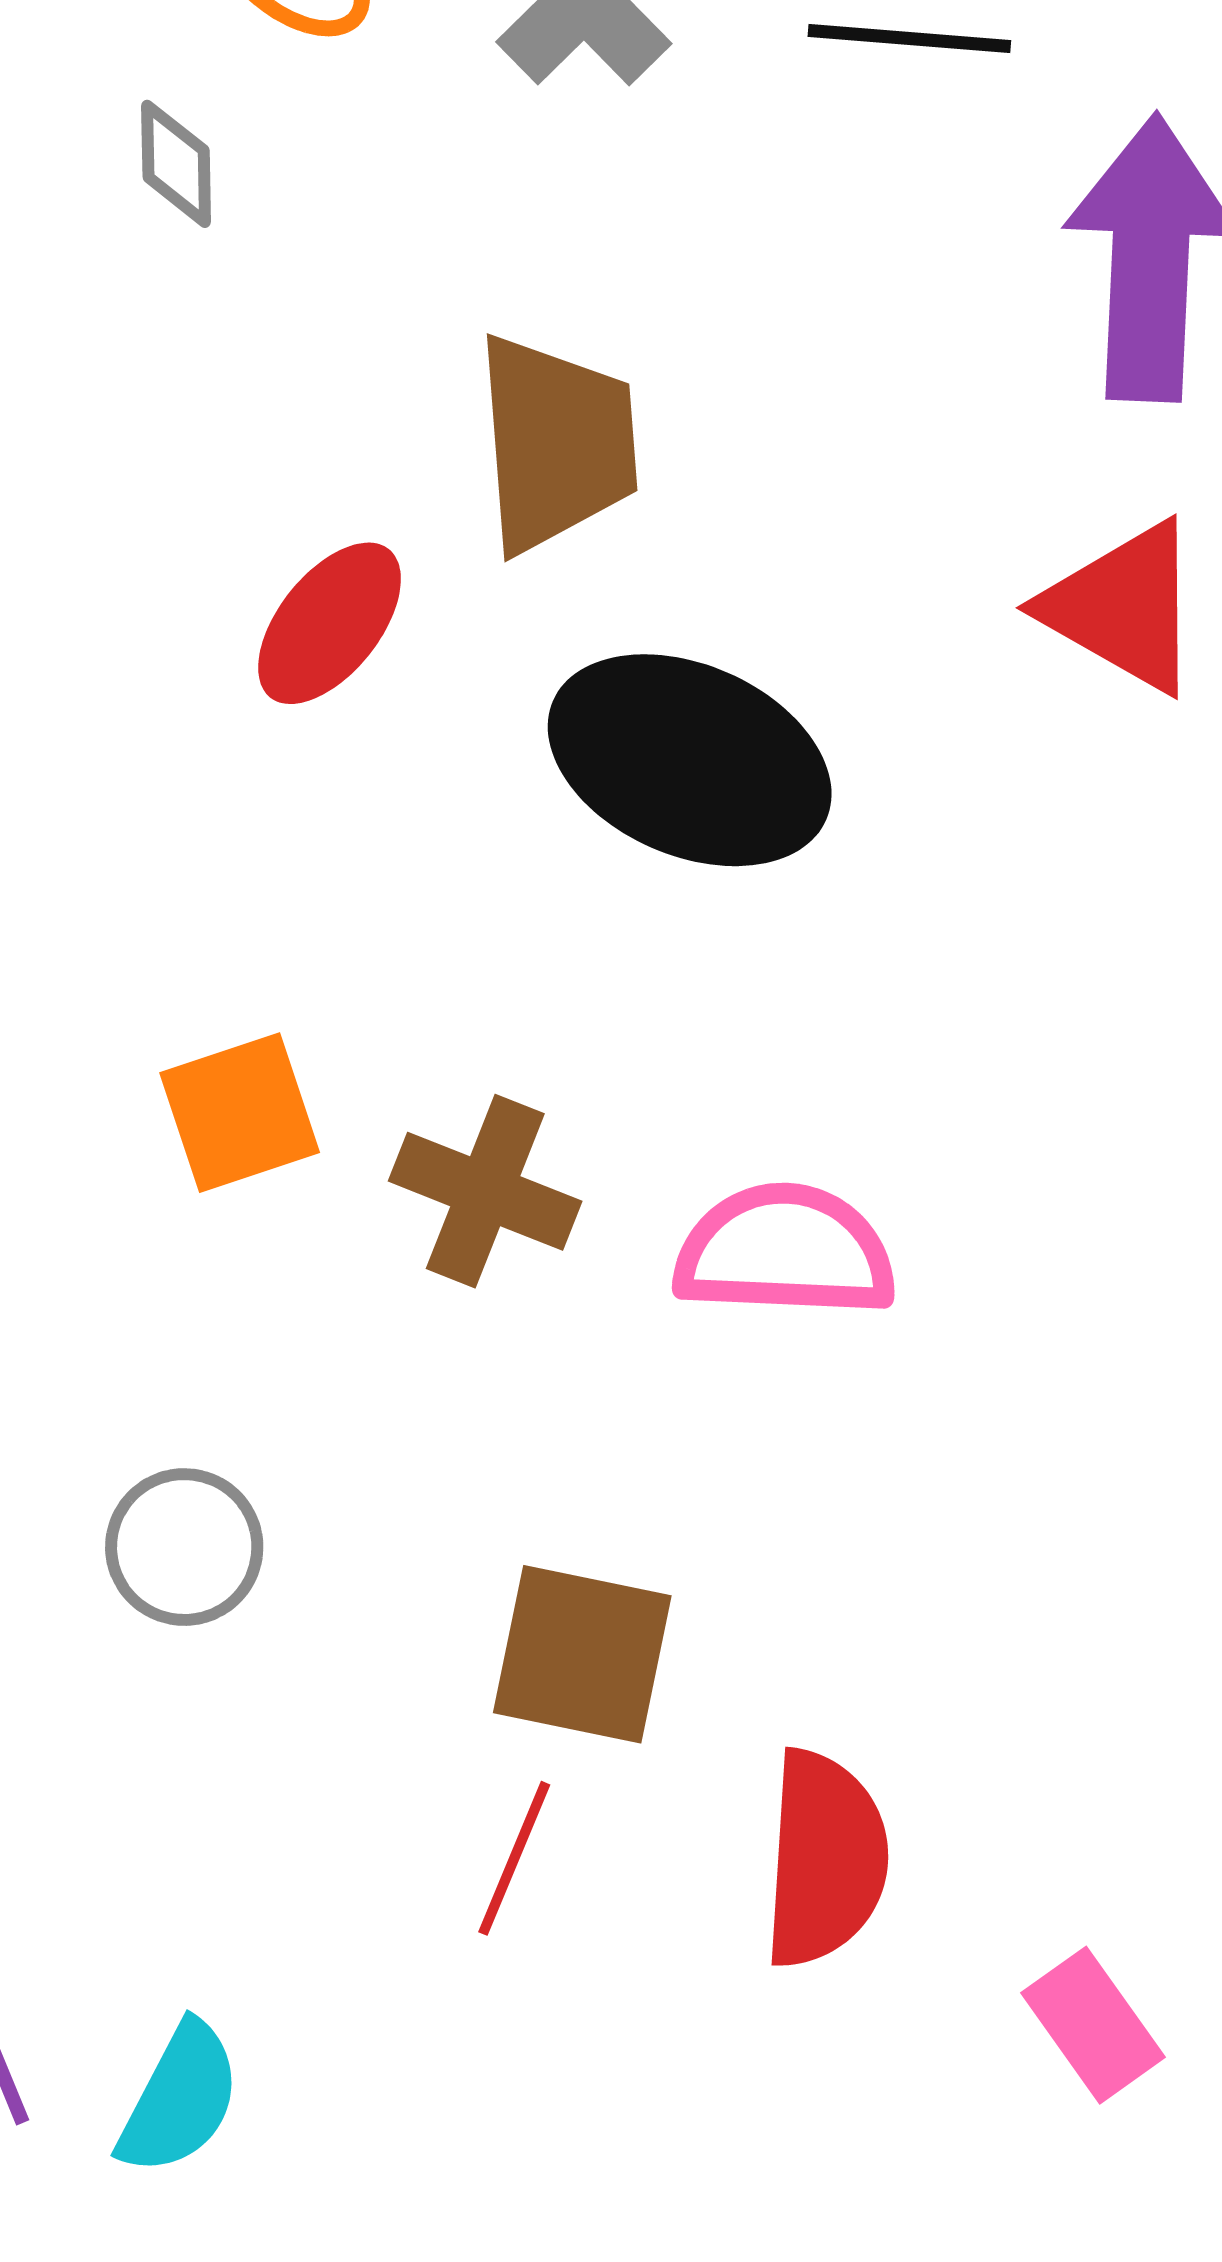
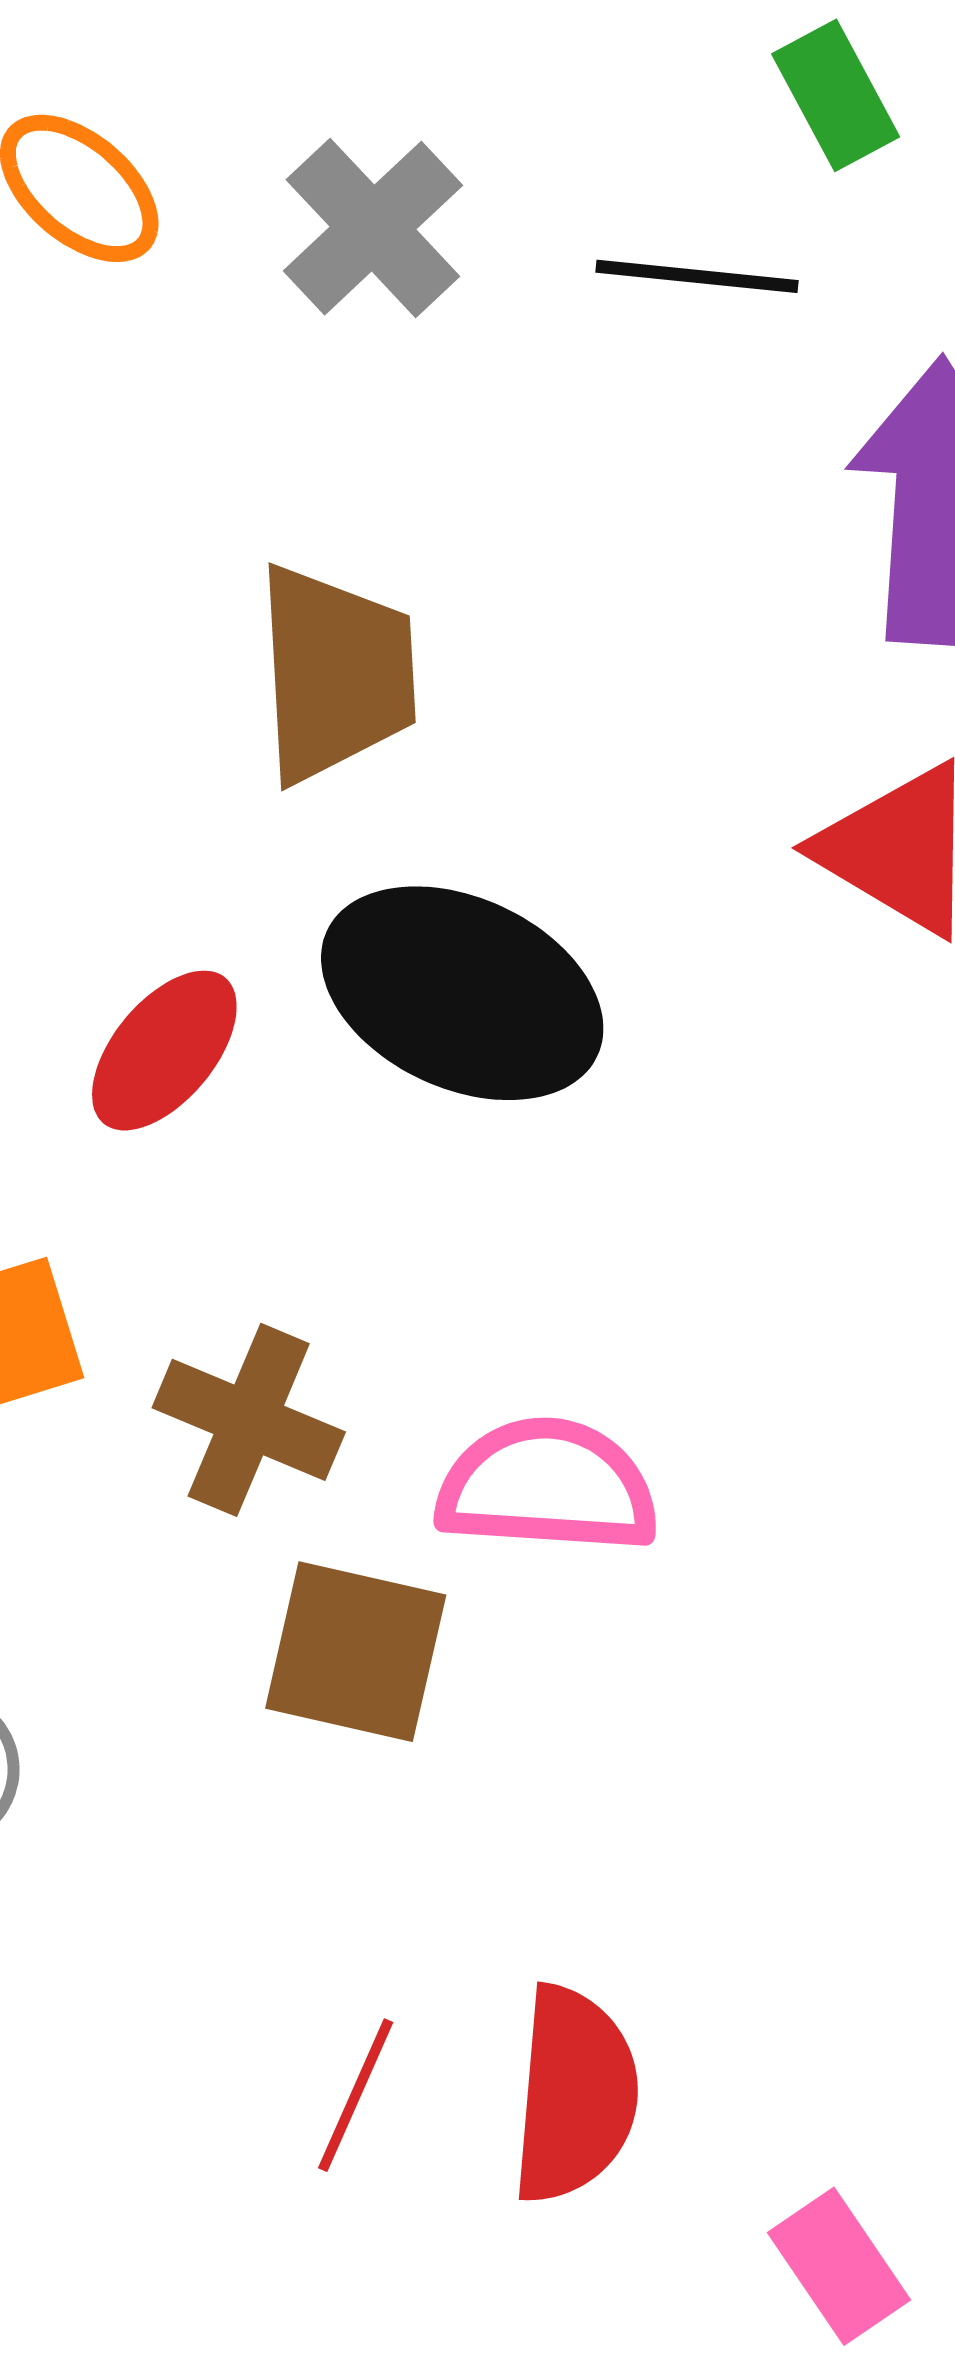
red ellipse: (330, 623) -> (164, 1051), moved
brown square: (582, 1654) -> (356, 1652), moved
red line: (514, 1858) -> (356, 2095), moved

